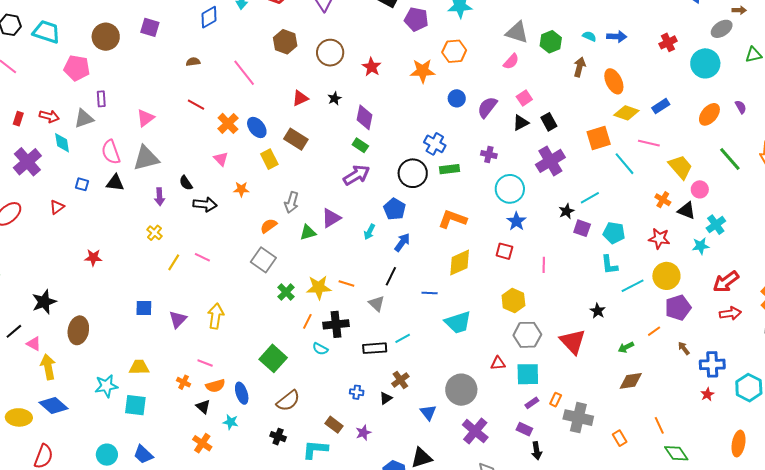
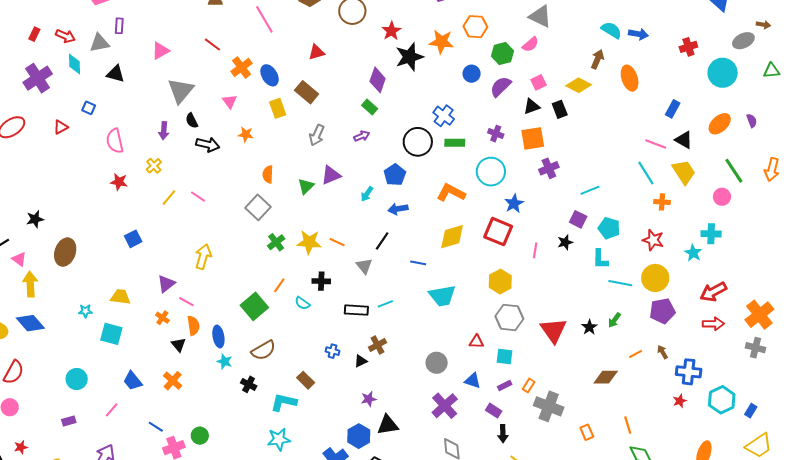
cyan semicircle: (589, 36) -> (611, 30), size x1.5
green hexagon: (551, 42) -> (502, 54), moved
black star: (335, 98) -> (409, 57), moved, size x2.0
blue rectangle: (661, 106) -> (673, 109), turned -36
yellow diamond: (626, 113) -> (579, 85), moved
orange square: (599, 138) -> (533, 138), moved
pink semicircle: (111, 152) -> (115, 141), moved
gray triangle: (146, 158) -> (181, 91), moved, turned -44
purple cross: (550, 161) -> (549, 168), moved, size x0.7
cyan line: (624, 164) -> (646, 173), moved
purple arrow: (356, 175) -> (362, 136), size x0.6
black triangle: (115, 183) -> (116, 74), moved
cyan circle: (510, 189) -> (491, 172), moved
pink circle: (700, 189) -> (722, 197), moved
orange cross: (663, 200) -> (662, 202), turned -35
gray arrow: (292, 202) -> (317, 135), moved
black triangle: (687, 210) -> (684, 140), moved
black star: (566, 211) -> (565, 242), moved
cyan cross: (716, 225) -> (711, 234), turned 30
orange semicircle: (269, 226) -> (268, 174), turned -60
green triangle: (308, 232) -> (306, 186), turned -36
blue arrow: (402, 242) -> (398, 209), turned -144
cyan star: (701, 246) -> (693, 253), turned 30
red square: (504, 251) -> (498, 232), size x1.6
red star: (93, 258) -> (119, 182), moved
cyan line: (633, 286) -> (620, 283), turned 30
black star: (44, 302) -> (35, 219), size x0.7
blue square: (144, 308) -> (133, 239), turned -36
black star: (598, 311) -> (589, 327), moved
purple triangle: (178, 319) -> (166, 284), moved
orange line: (307, 321) -> (279, 285), moved
black cross: (336, 324) -> (321, 281), size x0.7
orange line: (654, 331) -> (636, 354), moved
green arrow: (626, 347) -> (614, 320), moved, turned -35
cyan square: (528, 374) -> (505, 357), size x0.7
cyan star: (106, 386) -> (85, 311), size x0.6
orange semicircle: (215, 386) -> (193, 326), turned -90
gray circle: (461, 390) -> (437, 363), size x0.7
blue triangle: (428, 412) -> (473, 381), moved, turned -42
cyan star: (231, 422) -> (225, 361), moved
purple star: (363, 433) -> (369, 399), moved
blue trapezoid: (143, 454) -> (133, 381), moved

